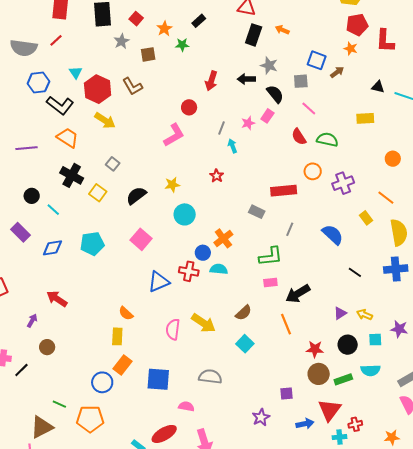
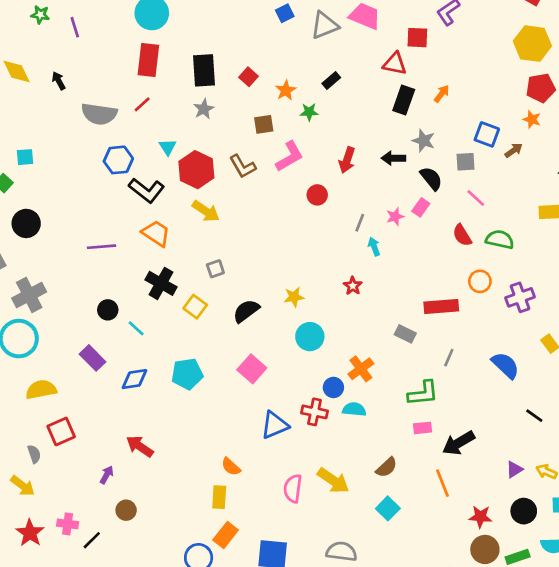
orange arrow: (282, 30) -> (442, 94), turned 104
gray star: (122, 41) -> (204, 109), moved
pink L-shape: (174, 135) -> (289, 156), moved
gray square: (113, 164) -> (215, 269), turned 32

